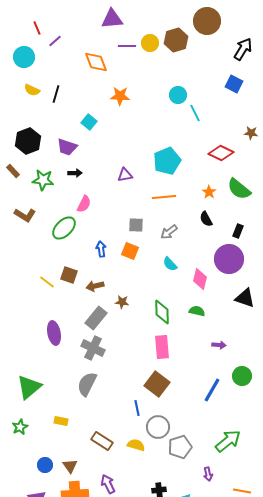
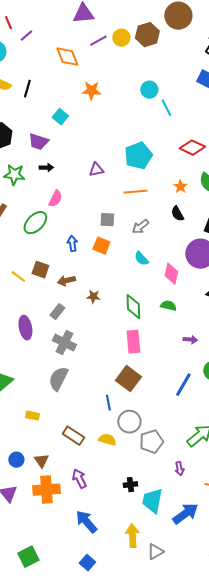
purple line: (127, 46) -> (98, 41), turned -30
gray rectangle: (96, 318) -> (57, 312), moved, size x0.7

